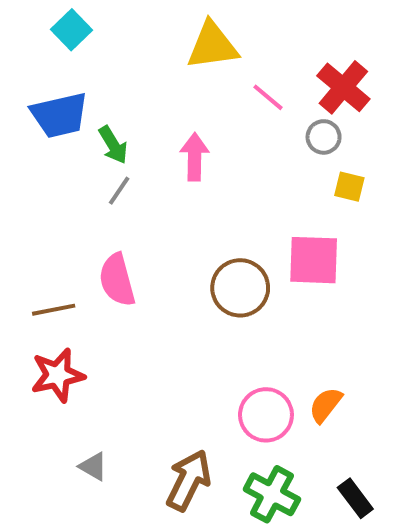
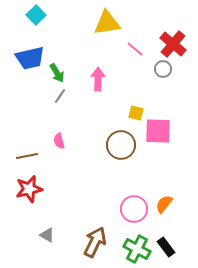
yellow square: (349, 187) -> (136, 113), moved
pink semicircle: (117, 280) -> (59, 141), size x0.6
black rectangle: (355, 498) -> (166, 247), moved

